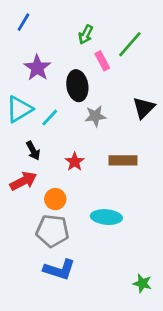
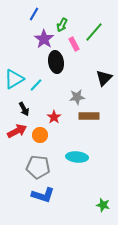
blue line: (23, 22) -> (34, 14), moved
purple star: (37, 68) -> (44, 39), moved
gray star: (95, 116) -> (77, 97), moved
orange circle: (55, 199) -> (40, 135), moved

